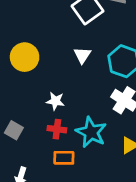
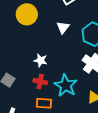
yellow circle: (25, 57) -> (27, 14), moved

